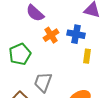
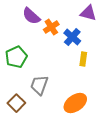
blue cross: (76, 34) -> (72, 37), turned 30
orange cross: (51, 35) -> (51, 27), moved

